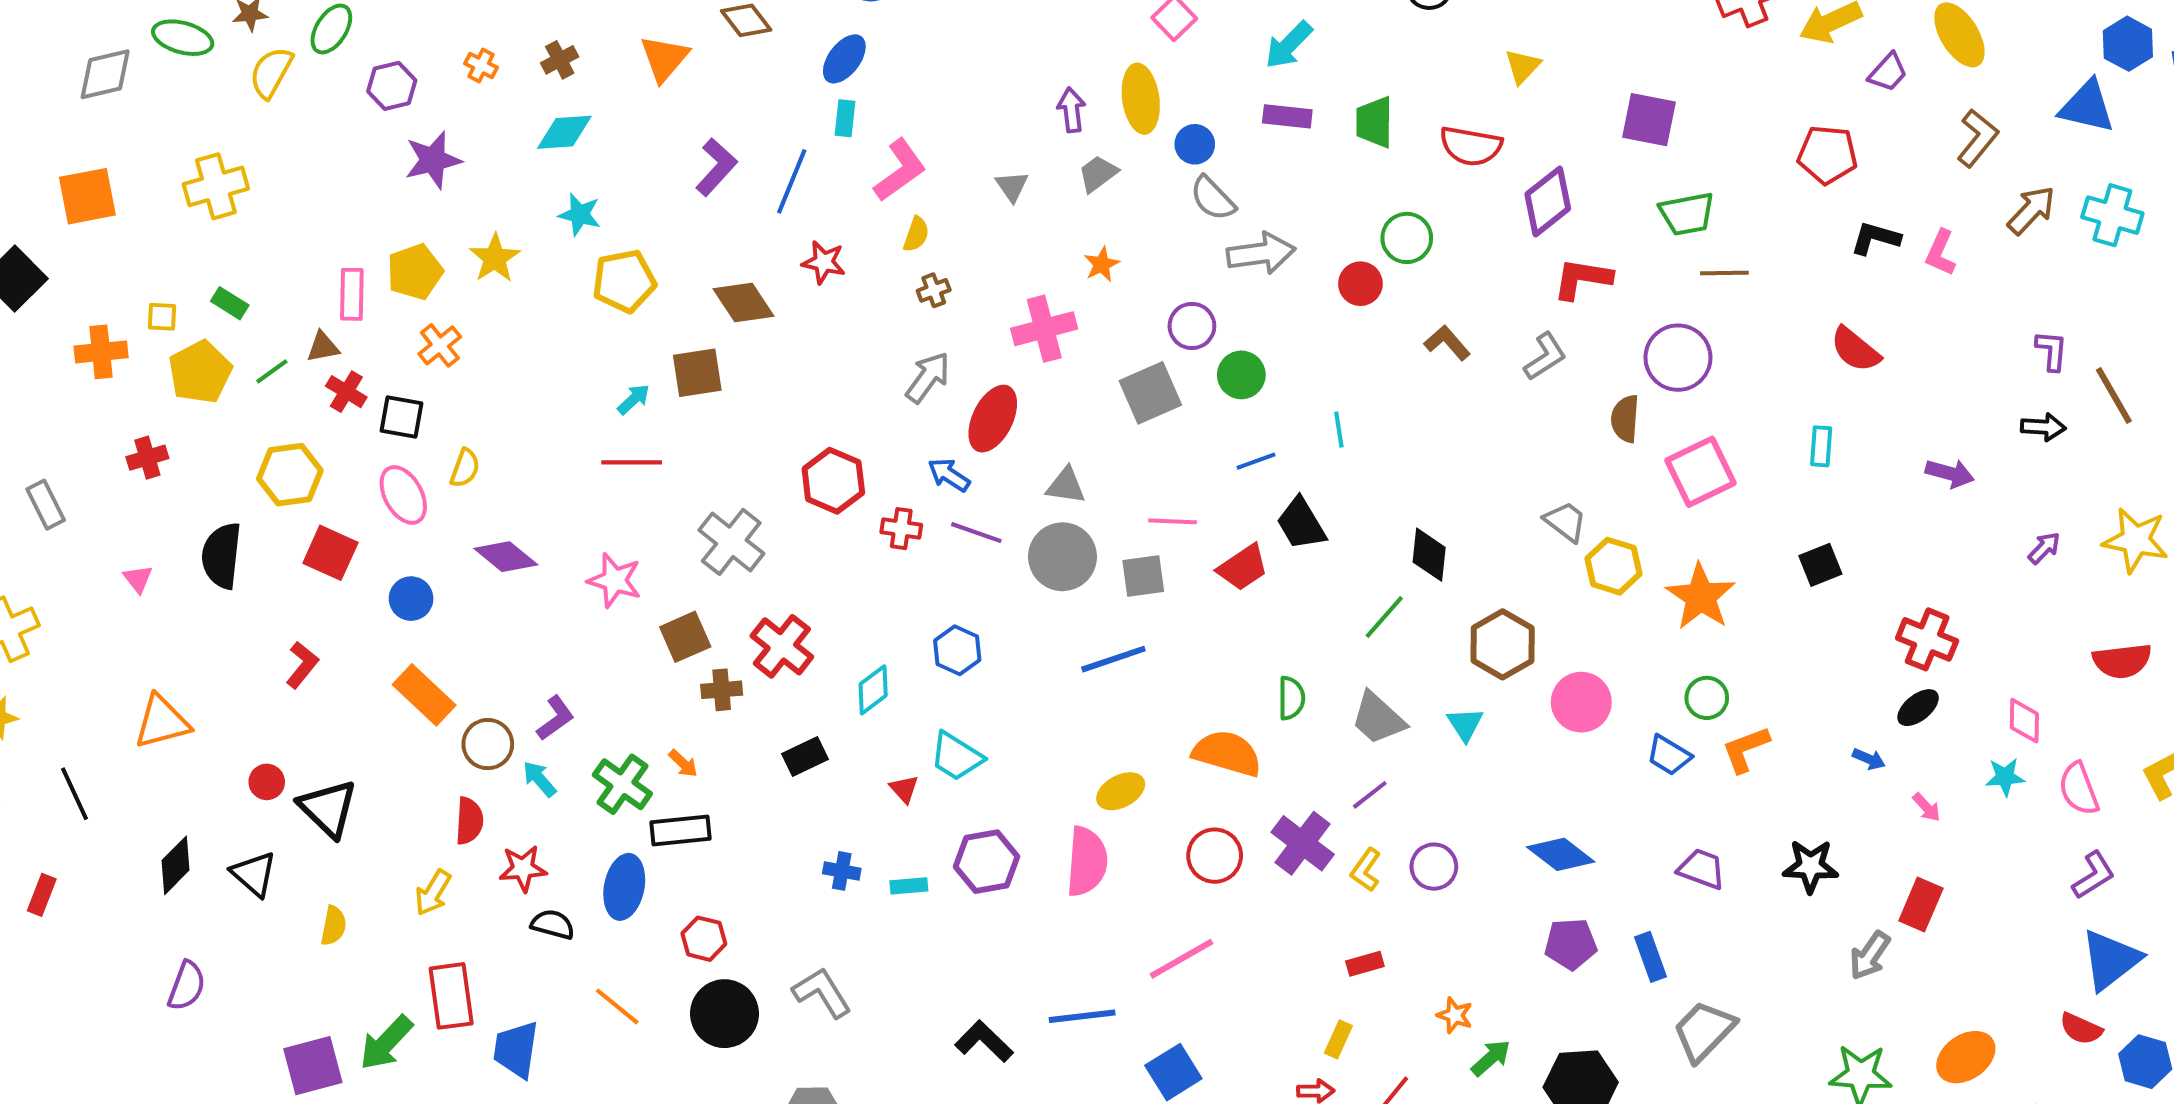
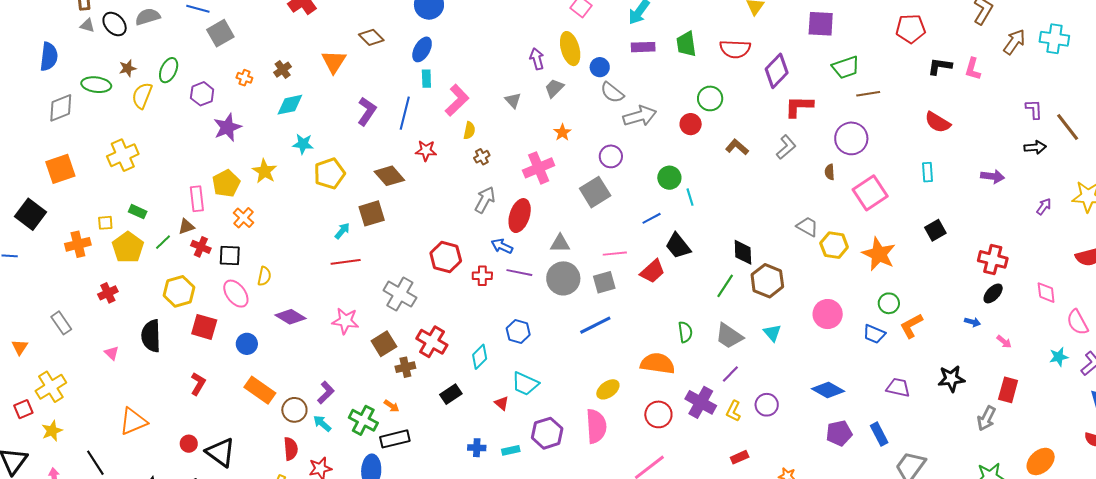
green circle: (1241, 375) -> (669, 178), moved
brown semicircle: (1625, 419) -> (830, 172), size x0.7
brown hexagon: (1503, 644) -> (767, 281), moved
cyan star: (2005, 777) -> (1059, 357), moved

